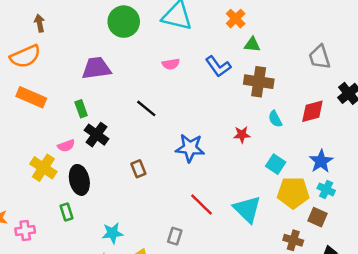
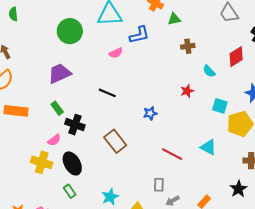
blue L-shape: (218, 66) -> (139, 35), moved, turned -50
brown cross: (259, 82) -> (188, 46), size x0.6
blue star: (190, 148) -> (150, 113), size x0.6
brown rectangle: (138, 169) -> (115, 141), size x1.6
cyan triangle: (247, 209) -> (208, 147), size x0.7

